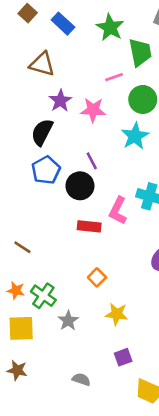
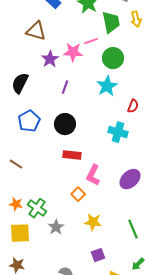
pink star: (93, 110) -> (73, 52), moved
black semicircle: (42, 132) -> (20, 83), moved
purple line: (92, 161) -> (65, 87), moved, turned 48
blue pentagon: (46, 170) -> (29, 121), moved
pink L-shape: (118, 211) -> (93, 175), moved
brown line: (22, 247) -> (16, 164), moved

